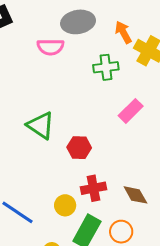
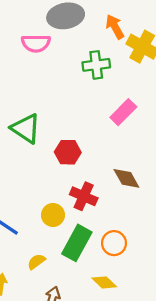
red cross: (93, 188) -> (84, 196), turned 35
brown diamond: (135, 195) -> (126, 178), moved

